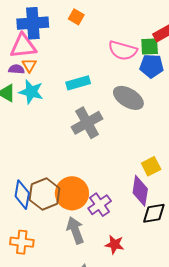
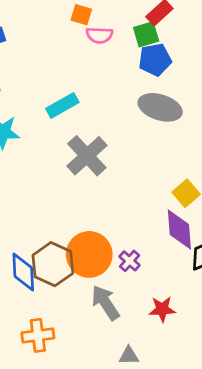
orange square: (76, 17) -> (81, 15), moved
pink semicircle: (123, 50) -> (99, 35), moved, size x0.7
gray ellipse: (128, 98) -> (160, 107), moved
purple cross: (100, 205) -> (130, 261), size x0.7

